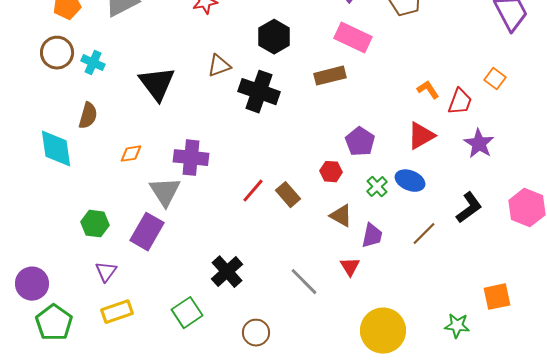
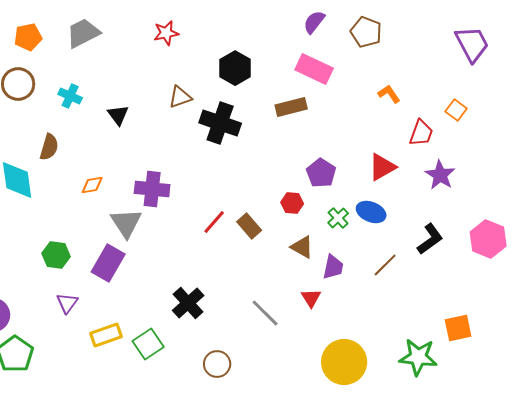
cyan cross: (93, 63) -> (70, 96), moved
black triangle: (157, 84) -> (118, 115), size x0.6
orange L-shape: (428, 90) -> (389, 94), moved
yellow rectangle: (117, 312) -> (106, 335), moved
green star: (457, 326) -> (418, 357), size x1.5

